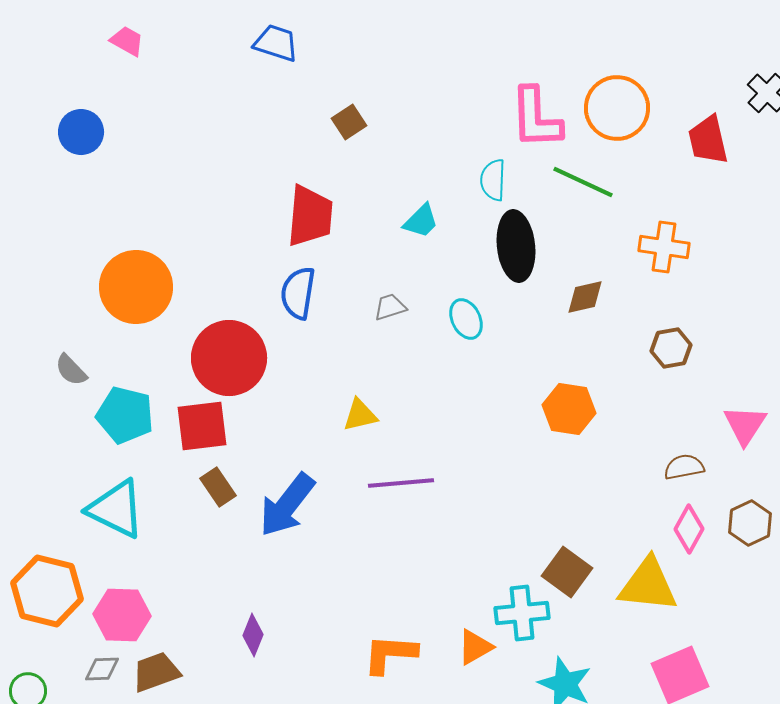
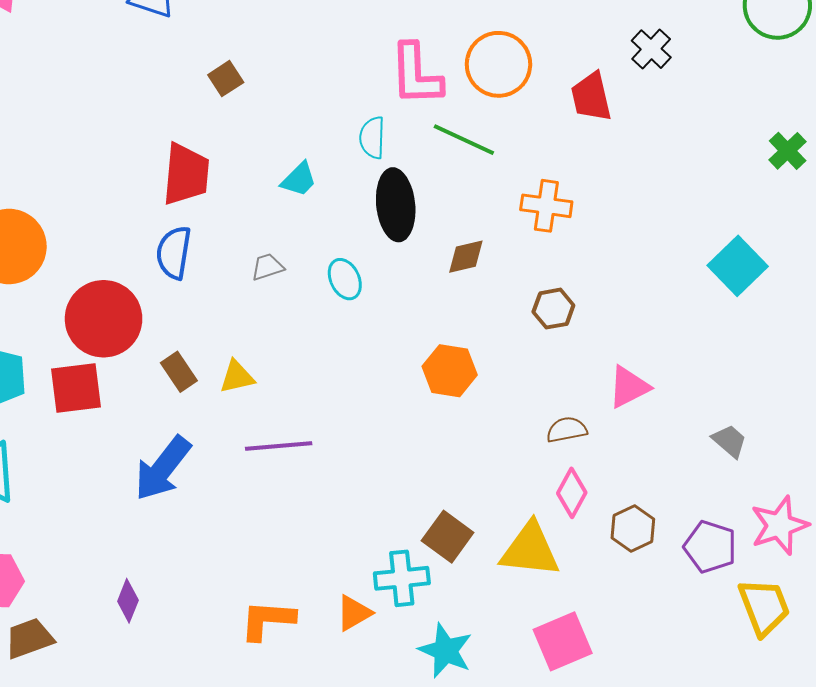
pink triangle: (745, 425) -> (629, 387), turned 30
brown rectangle: (218, 487) -> (179, 372), moved
brown hexagon: (750, 523) -> (633, 528), moved

